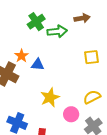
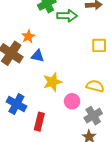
blue triangle: (38, 65) -> (38, 56), moved
yellow semicircle: (92, 97) -> (95, 86), turned 36

